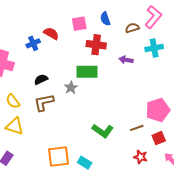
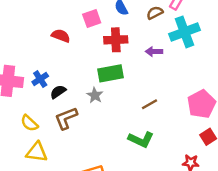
blue cross: (33, 43) -> (40, 79), moved
cyan cross: (154, 48) -> (185, 32), size x1.4
brown line: (137, 128) -> (150, 104), moved

